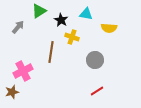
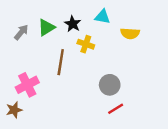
green triangle: (39, 11) -> (46, 27), moved
gray circle: (95, 60) -> (110, 85), moved

